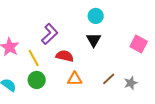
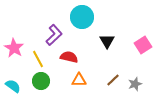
cyan circle: (96, 16) -> (82, 17), moved, size x1.5
black triangle: (94, 40) -> (107, 41), moved
pink square: (139, 44) -> (143, 45), turned 30

